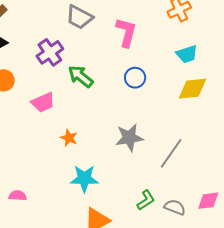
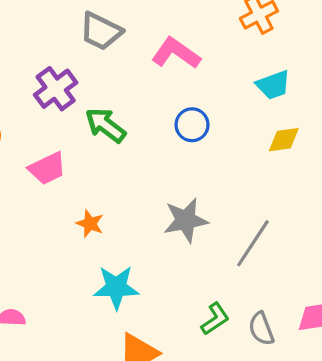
pink L-shape: (126, 32) -> (176, 53), turned -68
yellow diamond: (192, 89) -> (284, 140), size x0.7
gray semicircle: (175, 207) -> (261, 329), turned -130

